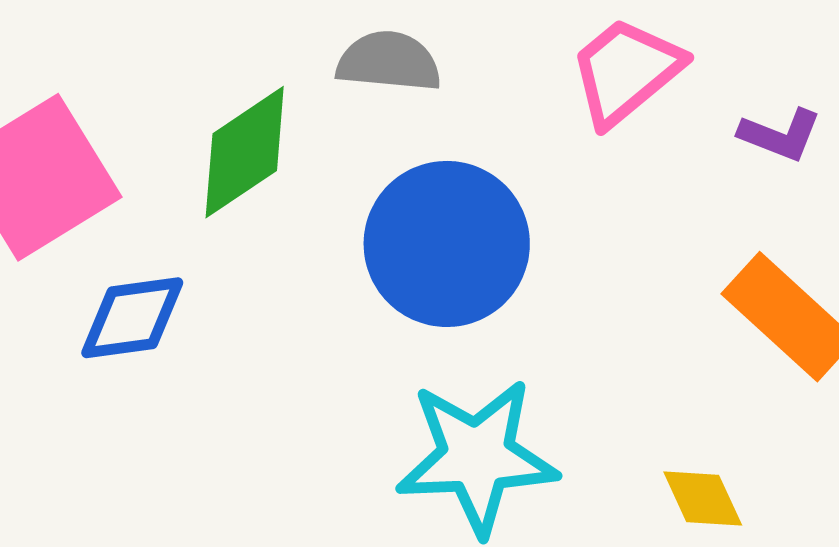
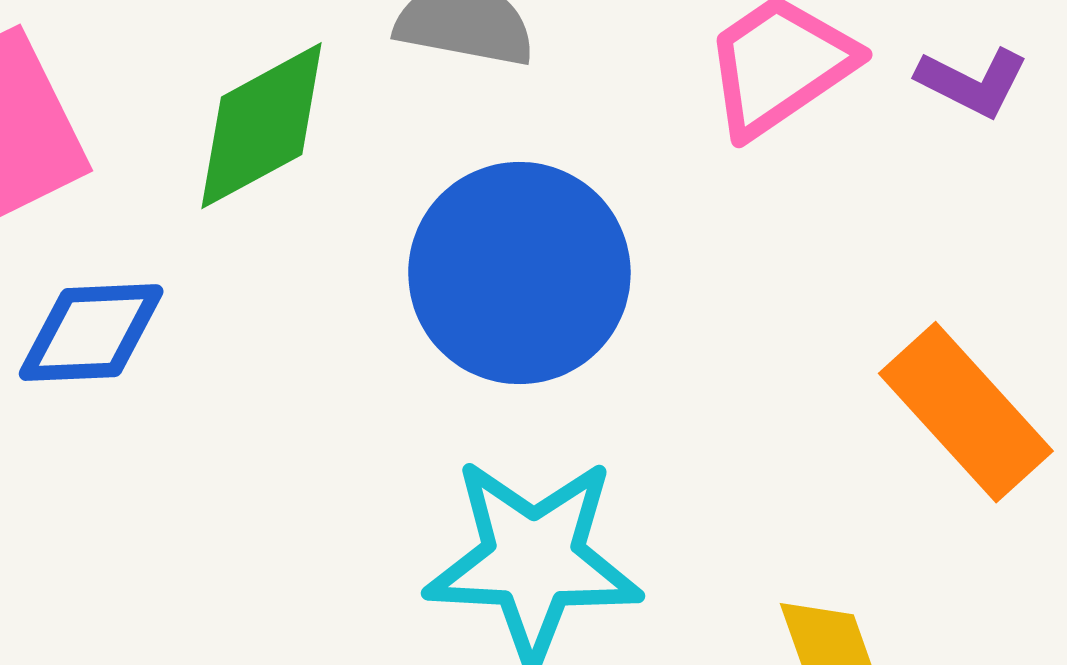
purple L-shape: (780, 135) -> (972, 82), moved

